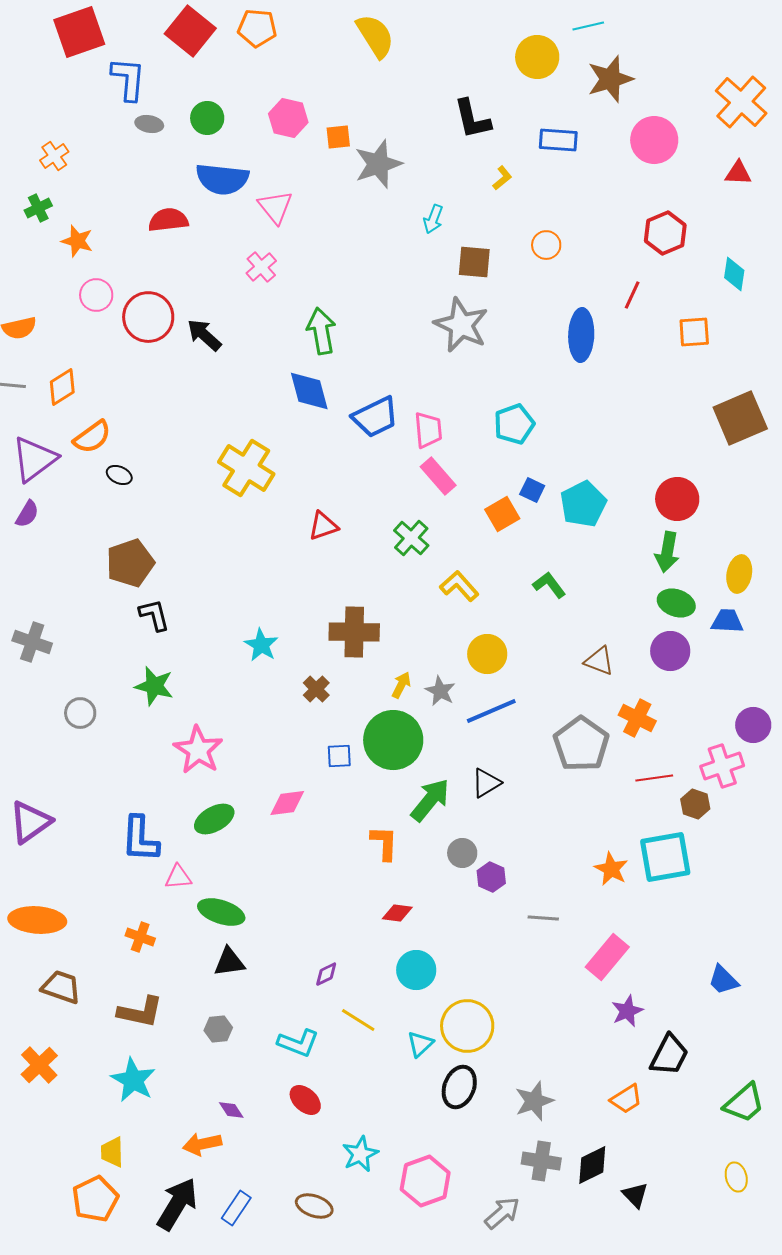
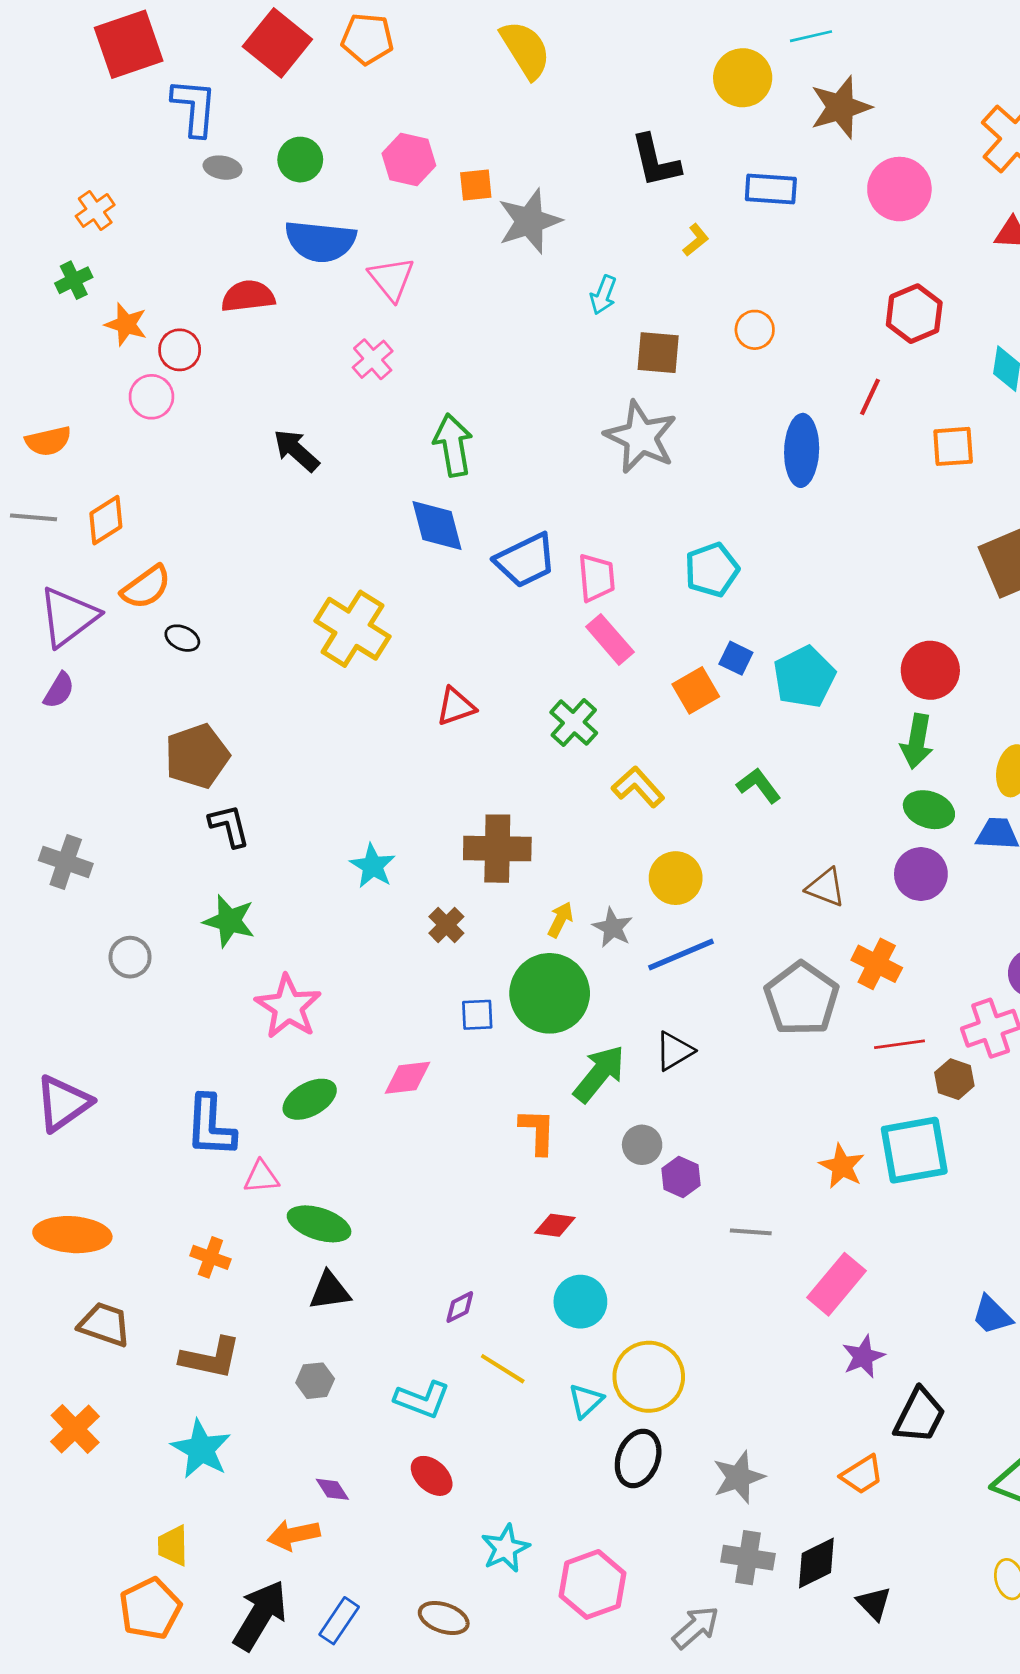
red circle: (148, 317) -> (180, 350), moved, size x0.6

